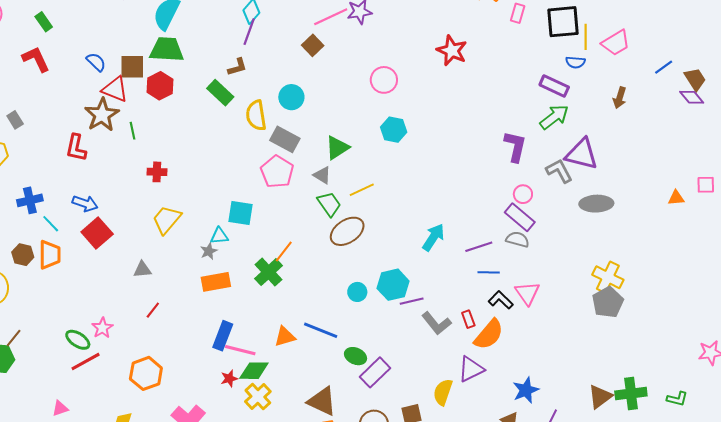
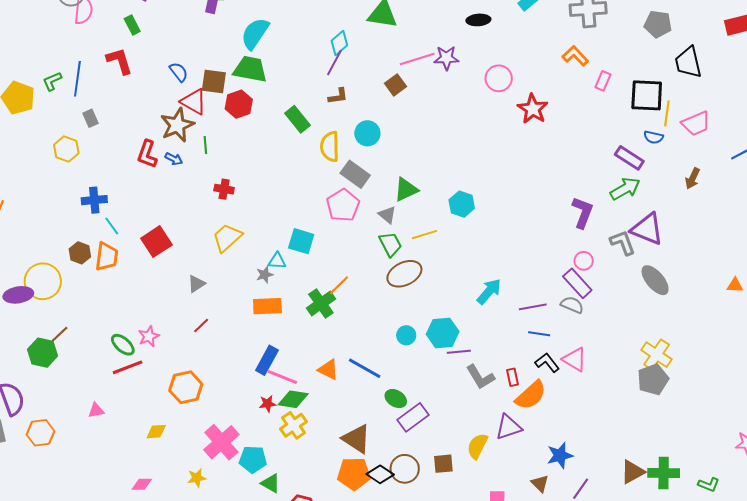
brown L-shape: (237, 67) -> (338, 96), moved
pink circle: (384, 80) -> (499, 78), moved
cyan hexagon: (394, 130) -> (462, 204), moved
blue arrow: (85, 203) -> (174, 159), moved, size x0.7
gray ellipse: (596, 204) -> (655, 280), turned 44
gray triangle: (142, 269) -> (196, 284), turned -36
pink triangle: (527, 293) -> (575, 359), turned -32
orange triangle: (285, 337) -> (328, 370), turned 35

